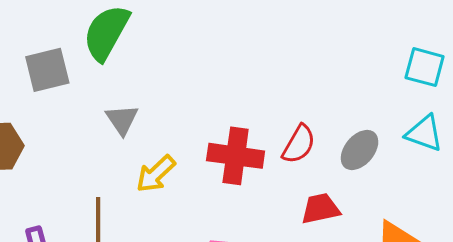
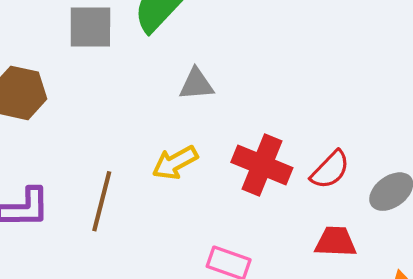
gray triangle: (122, 120) -> (196, 84), moved, turned 45

